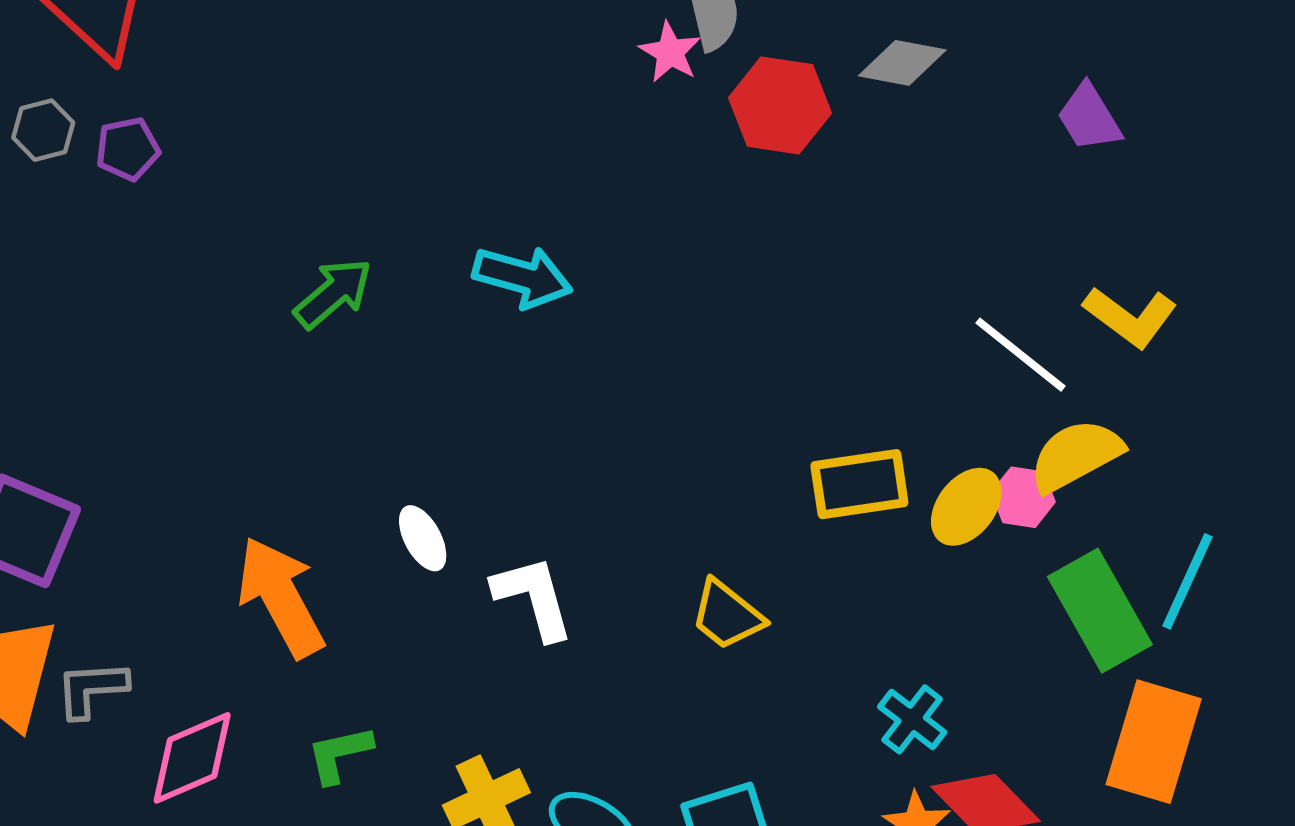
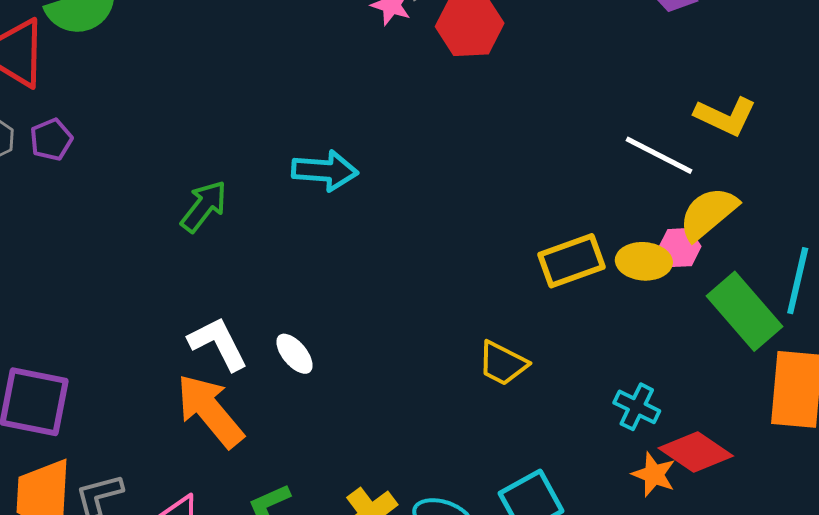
yellow ellipse: (966, 507) -> (644, 261), turned 68
white L-shape: (533, 598) -> (218, 344), moved

